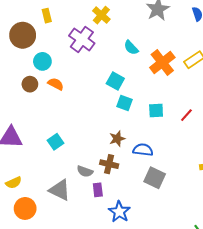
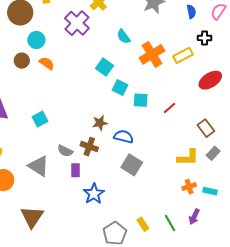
cyan square: (124, 103) -> (120, 87), moved

